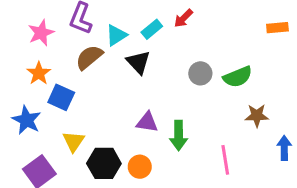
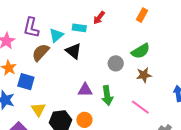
orange rectangle: (277, 28) -> (142, 15), moved, turned -48
cyan rectangle: (152, 29) -> (79, 28), turned 56
gray circle: (200, 73) -> (116, 63), moved
brown star: (257, 116) -> (144, 75), moved
pink line: (225, 160) -> (140, 107), turned -36

